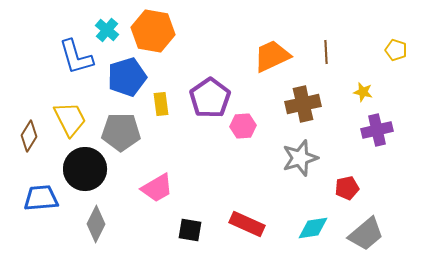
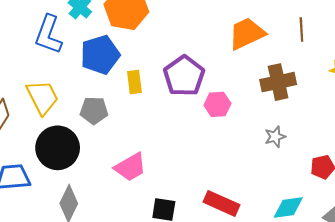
blue L-shape: (76, 57) -> (48, 35), turned 36
gray pentagon: (121, 132) -> (94, 110), size x0.7
gray star: (300, 158) -> (275, 137), size x0.6

